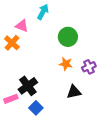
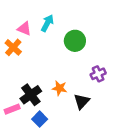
cyan arrow: (43, 12) -> (47, 23), moved
orange star: (66, 64) -> (60, 88), moved
black triangle: (74, 92) -> (82, 101), turned -35

